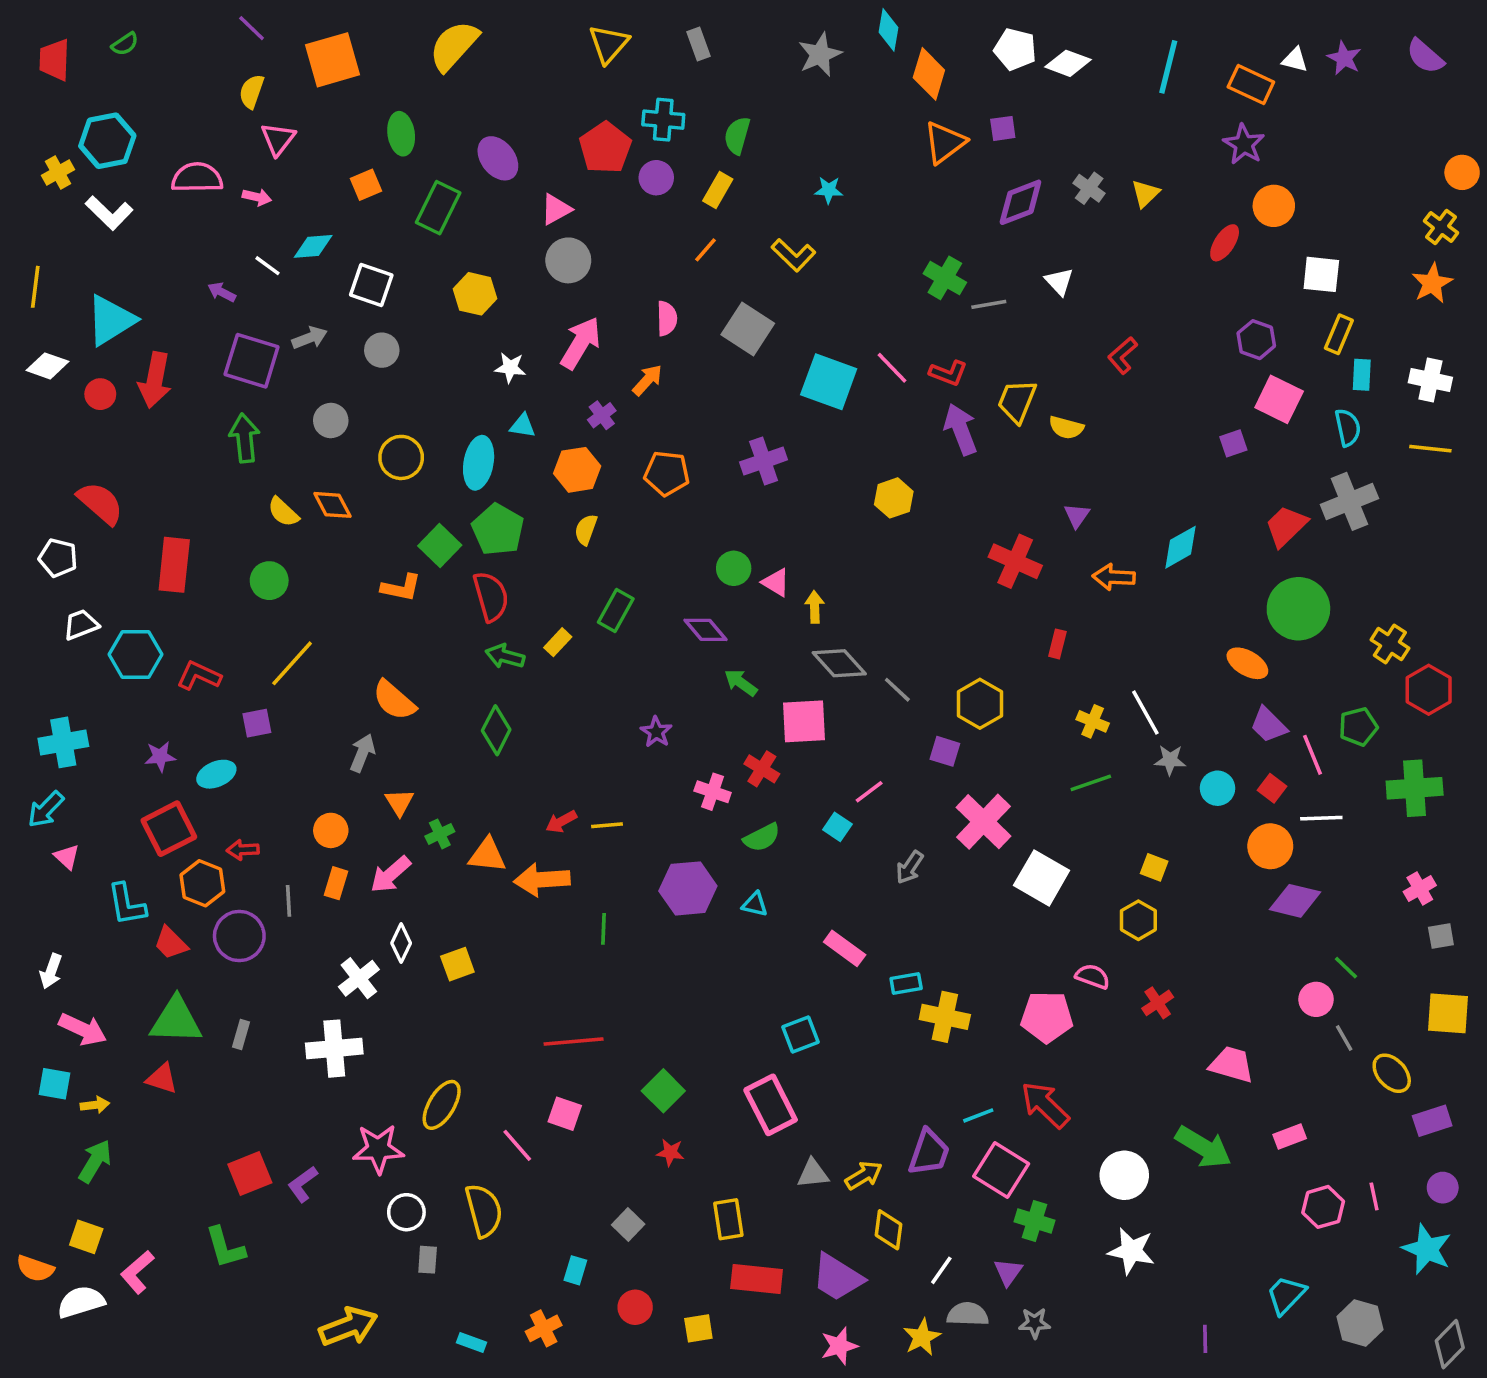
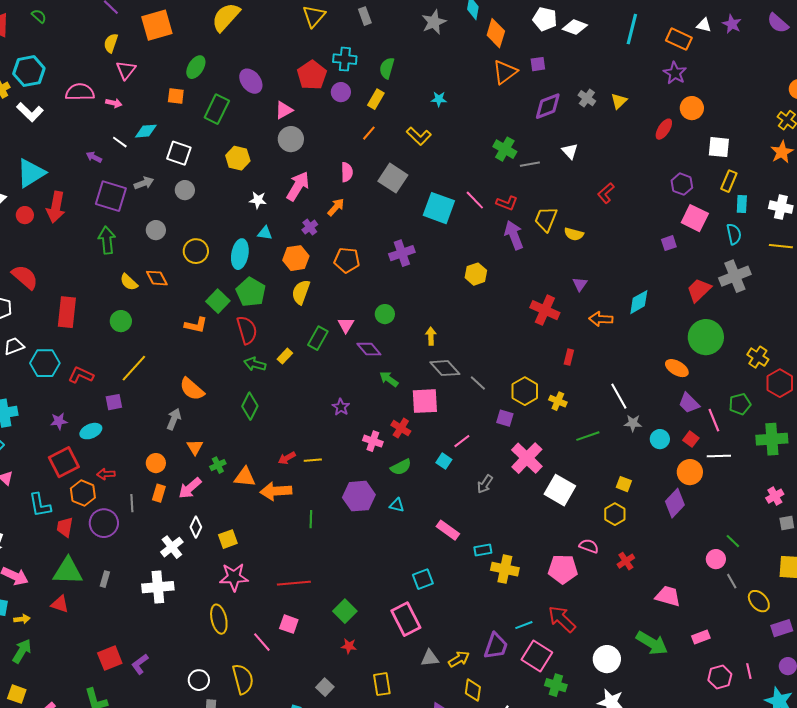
green semicircle: (125, 44) -> (39, 16), turned -105
green ellipse: (401, 134) -> (196, 67), turned 40
orange square: (366, 185) -> (176, 96), turned 30
yellow semicircle: (586, 530) -> (301, 292), size x1.4
pink triangle: (776, 582) -> (346, 325), moved, turned 30
yellow cross: (1093, 721) -> (558, 401), moved
purple diamond: (1295, 901) -> (675, 503), moved, turned -60
red trapezoid: (171, 943) -> (65, 527), turned 55
yellow ellipse: (442, 1105) -> (219, 619), turned -44
pink star: (378, 1149) -> (234, 577), moved

